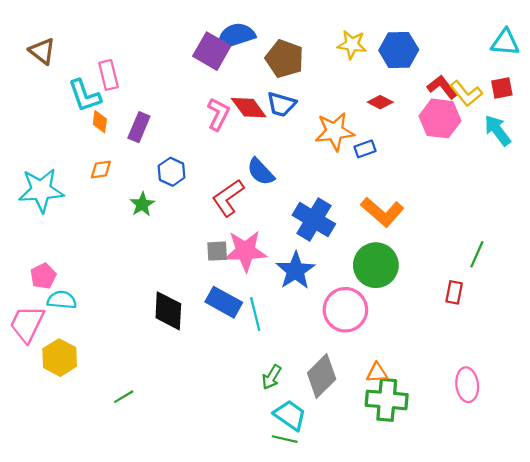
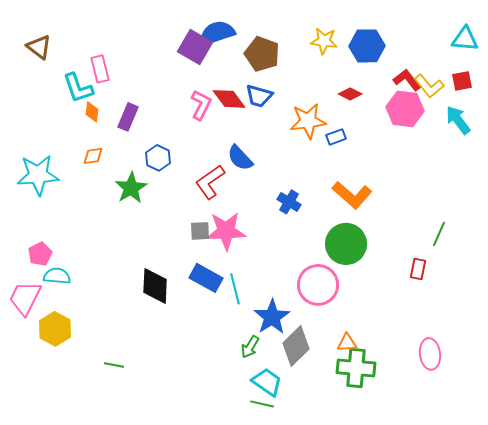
green star: (142, 204) -> (131, 188), size x1.4
blue cross: (314, 220) -> (289, 202), size x0.6
blue star: (295, 271) -> (272, 317), moved
green line: (124, 397) -> (114, 365), turned 42

